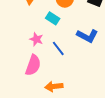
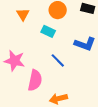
pink star: (36, 39) -> (14, 61), moved, size x1.5

